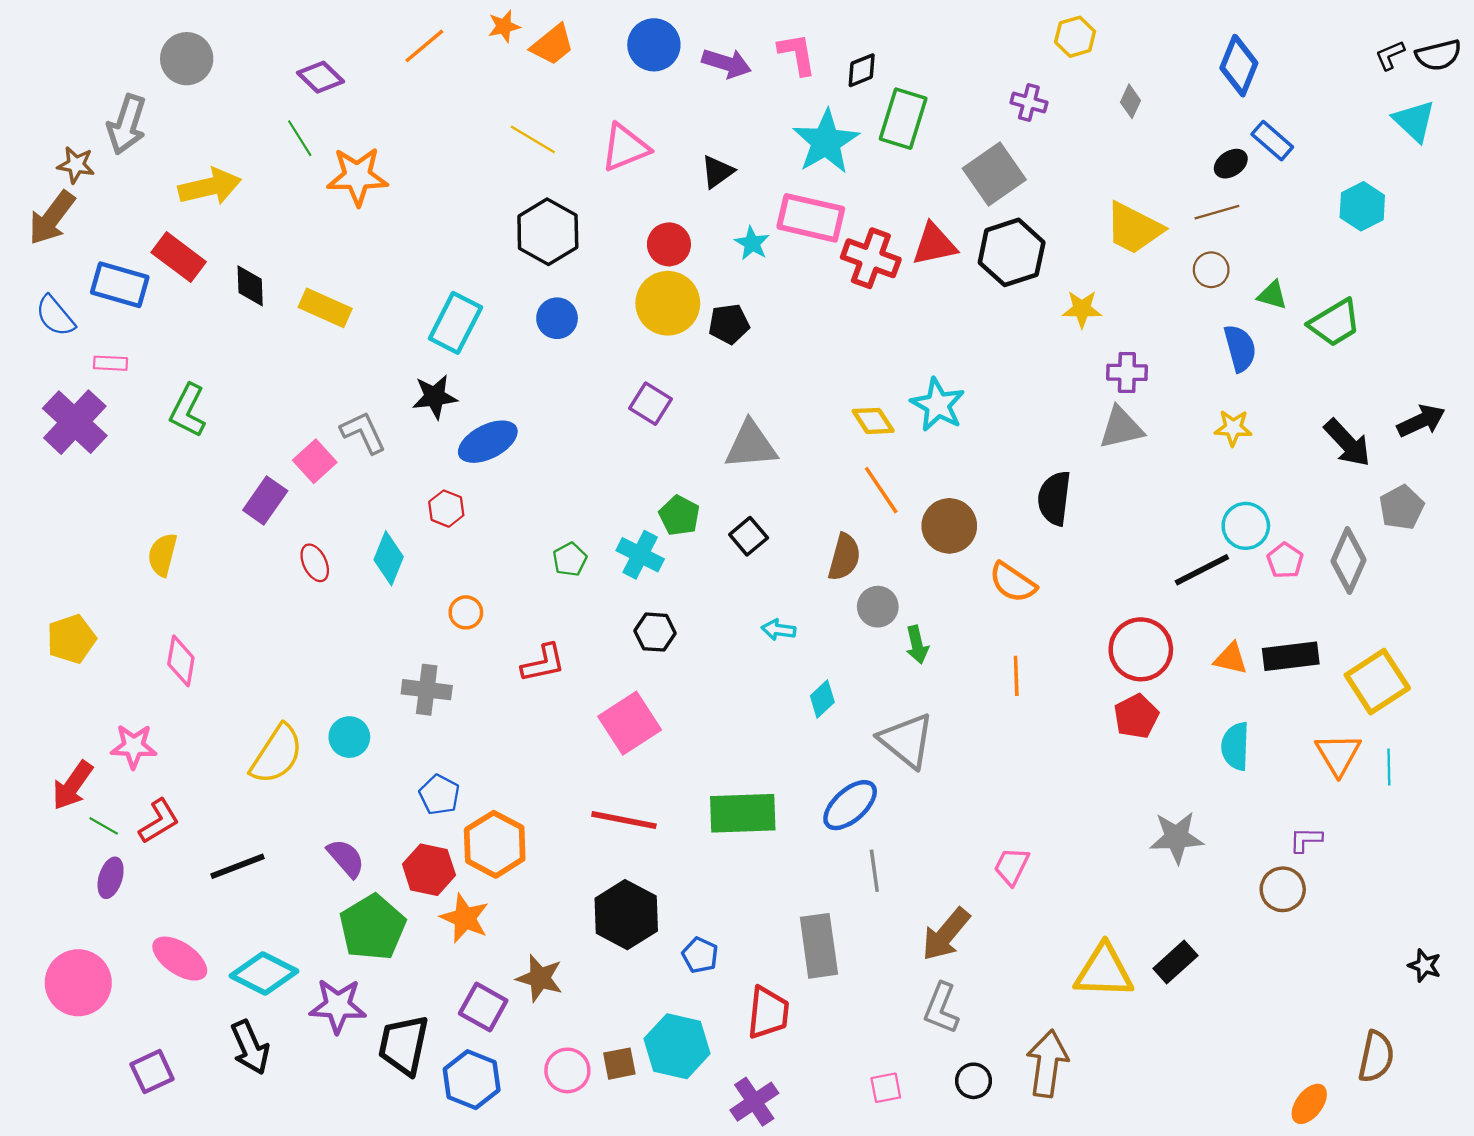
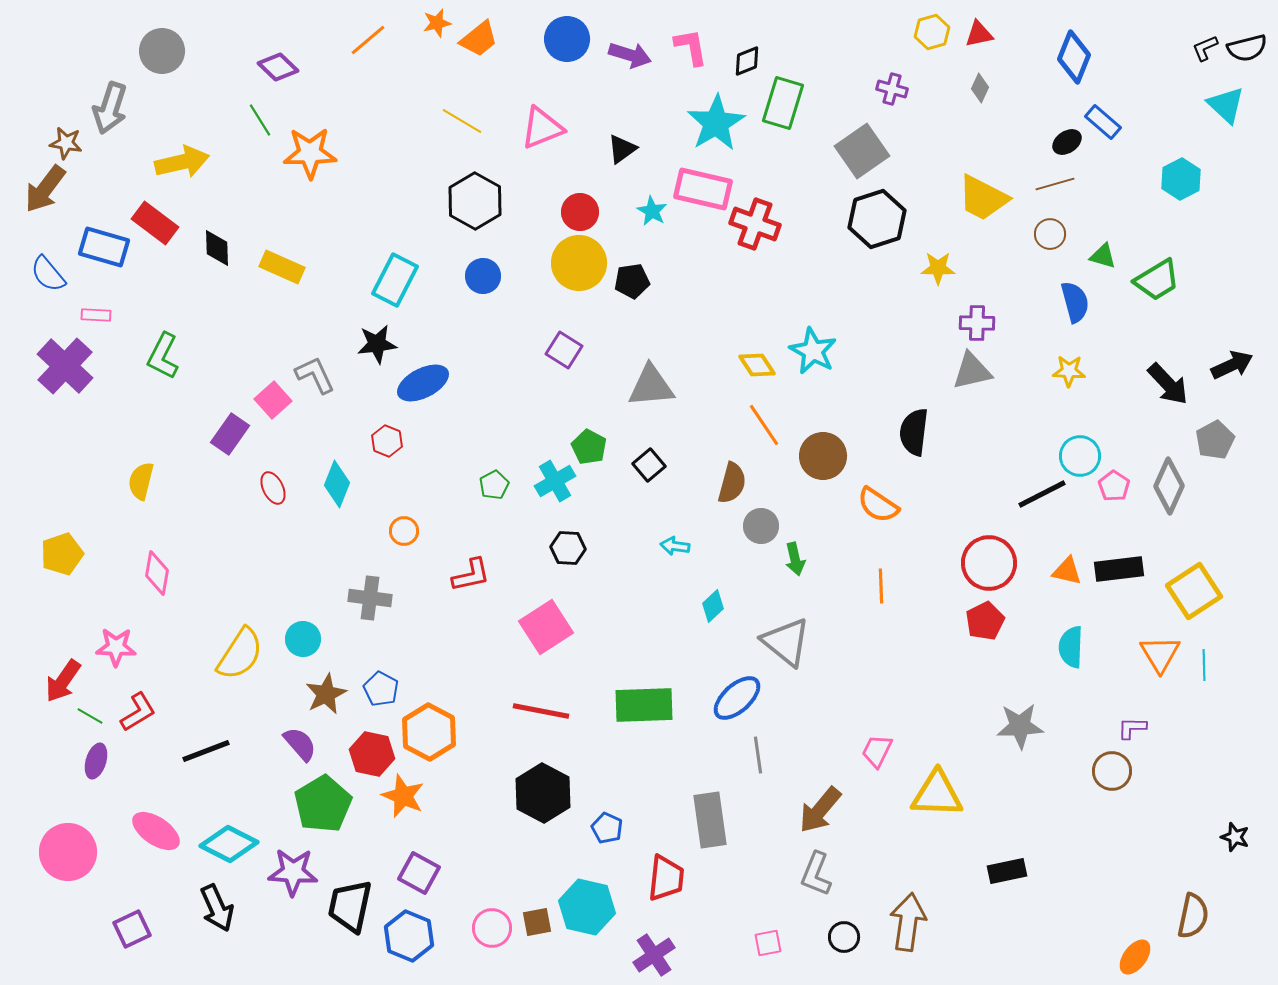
red triangle: (934, 244) -> (979, 34), moved, size x0.7
cyan cross: (640, 555) -> (555, 481), turned 33
black rectangle: (1175, 962) -> (1007, 871), moved, turned 30
yellow triangle: (1104, 971) -> (937, 794), moved
brown star: (540, 978) -> (326, 694), moved, turned 30

